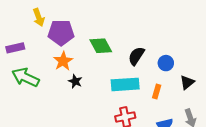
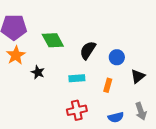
black star: (75, 81) -> (38, 72), moved
cyan rectangle: (125, 84) -> (77, 78), size x0.6

